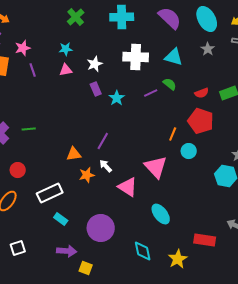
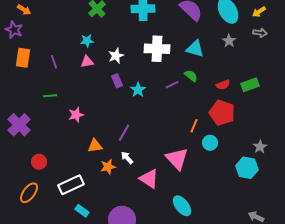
pink star: (23, 48) -> (76, 115), moved
green line: (29, 129) -> (50, 96), moved

